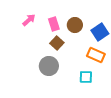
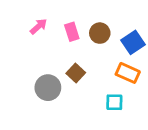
brown square: (57, 43) -> (76, 73), moved
gray circle: (49, 66) -> (48, 88), moved

